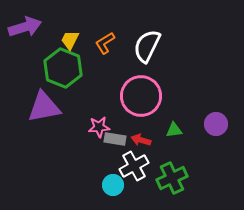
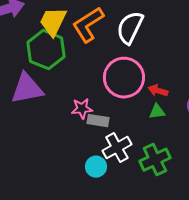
yellow trapezoid: (70, 40) -> (53, 22), size x1.5
orange L-shape: (105, 43) -> (88, 25), size x1.6
red arrow: (141, 140) -> (158, 91), moved

